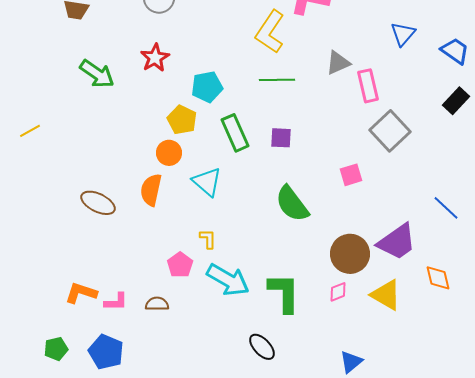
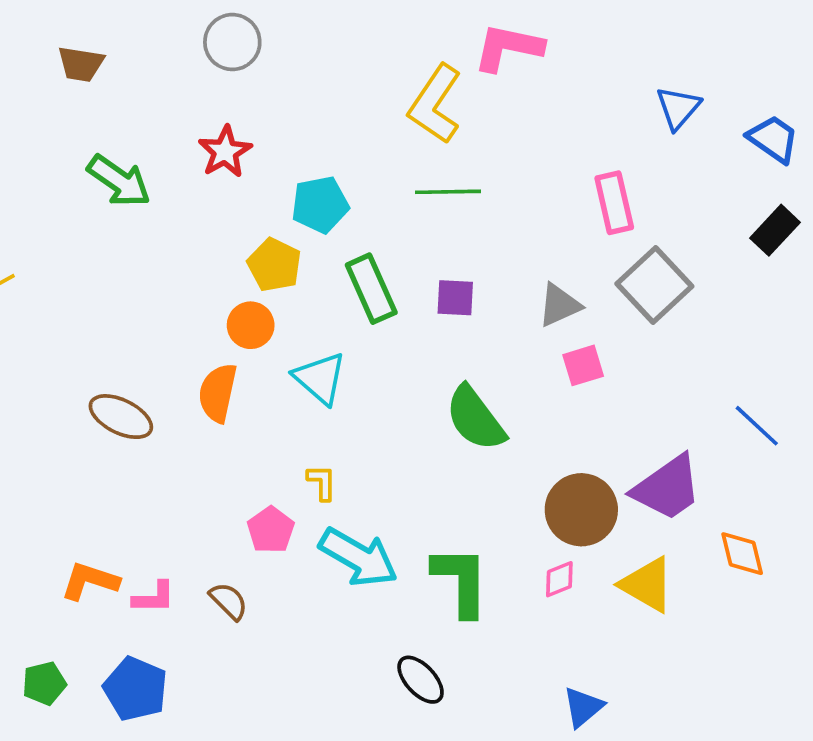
gray triangle: (338, 63) -> (559, 305), moved
brown semicircle: (157, 304) -> (229, 601), turned 45

